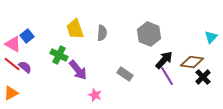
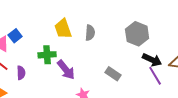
green cross: (59, 55) -> (47, 55), turned -30
black arrow: (164, 60) -> (152, 60), turned 72
purple semicircle: (25, 67) -> (21, 73), moved, turned 48

